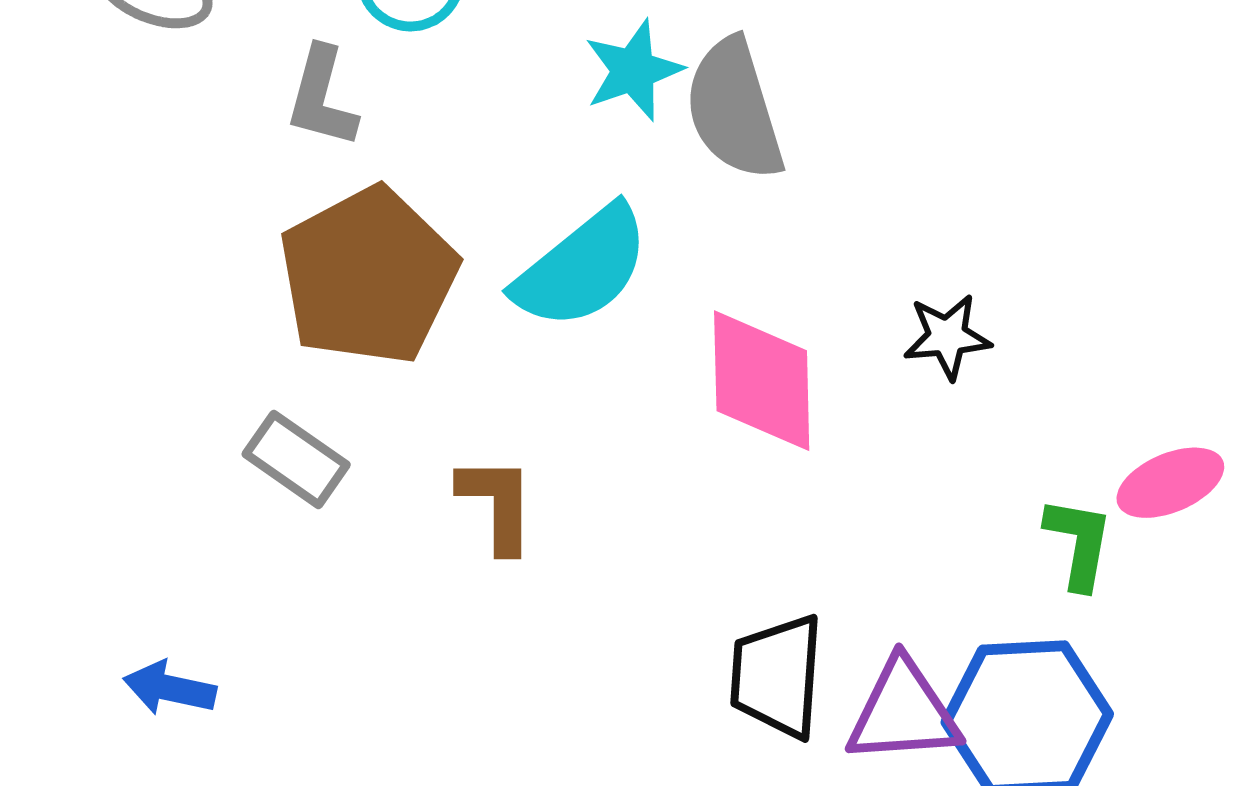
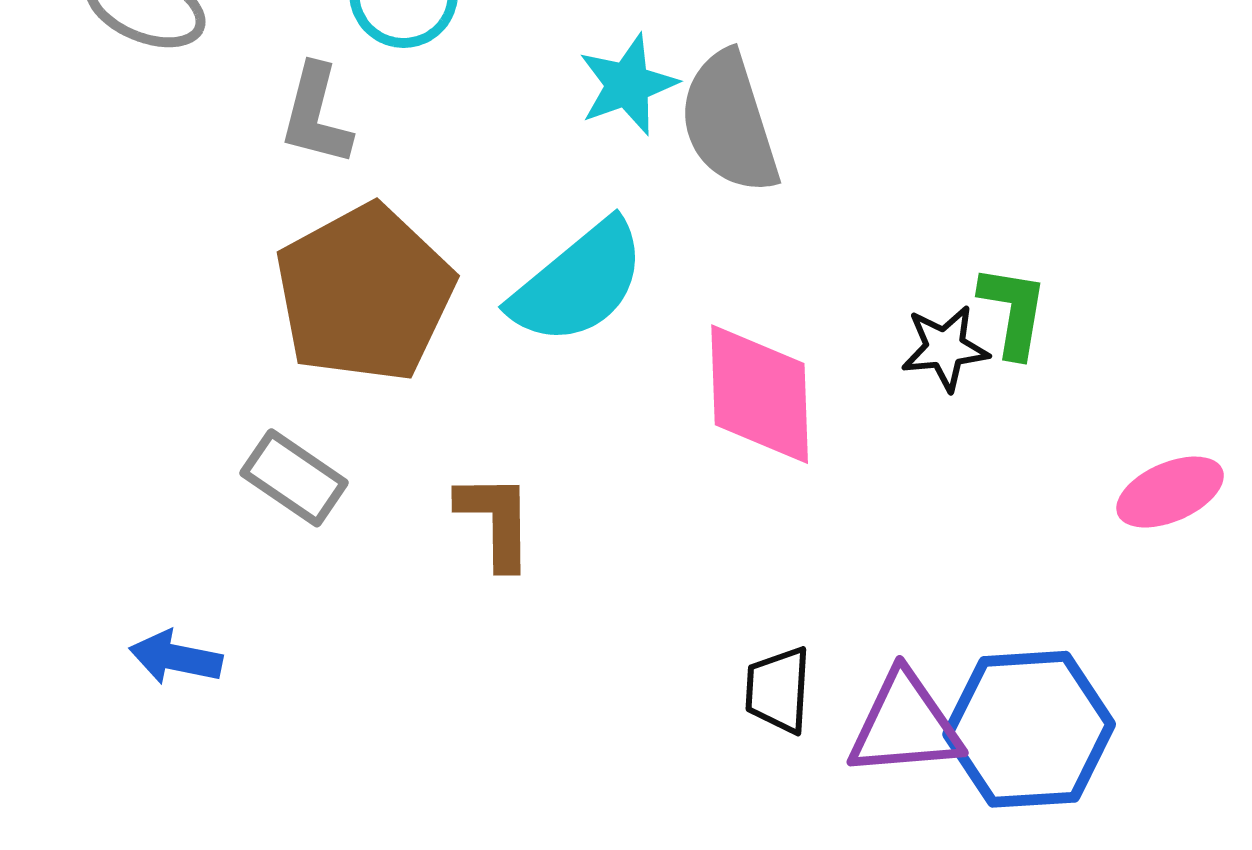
green L-shape: (1079, 543) -> (1013, 311), moved
black trapezoid: (777, 676) -> (778, 690), size x0.7
blue arrow: (170, 688) -> (176, 658), moved

